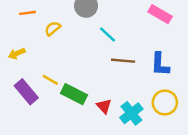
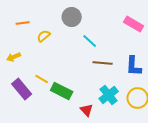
red triangle: (104, 106) -> (87, 110), moved
cyan cross: (131, 113) -> (109, 95), moved

